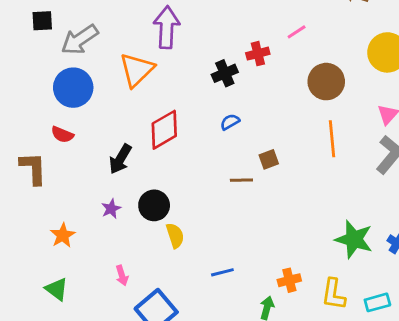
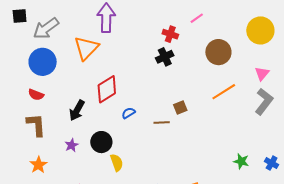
red cross: (258, 54) -> (170, 34), turned 35
black cross: (225, 73) -> (165, 57), moved
blue semicircle: (230, 122) -> (128, 113), moved
orange line: (332, 139) -> (224, 92), turned 65
brown L-shape: (33, 168) -> (36, 125), moved
green star: (354, 239) -> (241, 161), size x0.6

